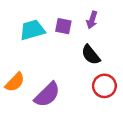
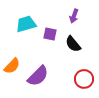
purple square: (63, 26) -> (50, 34), moved
red circle: (104, 86) -> (84, 79), moved

